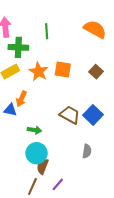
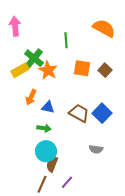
green line: (47, 31) -> (66, 40), moved
green cross: (18, 47) -> (34, 58), moved, turned 36
orange square: (63, 70) -> (82, 68), moved
blue triangle: (10, 110) -> (48, 107), moved
gray semicircle: (87, 151) -> (96, 149), turned 88

